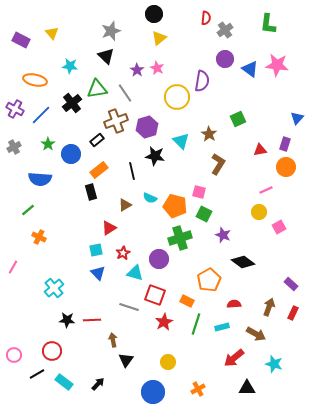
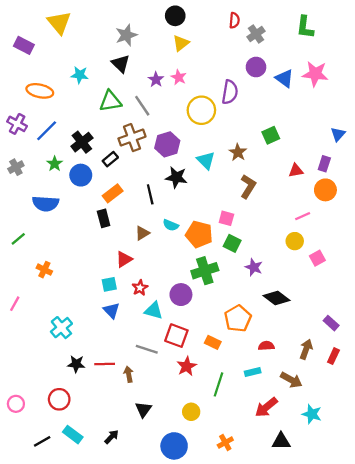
yellow triangle: (52, 33) -> (59, 23), moved, size x1.6
black cross: (72, 103) -> (82, 142), moved
green line: (28, 210) -> (18, 239), moved
green line: (196, 324) -> (218, 384), moved
brown arrow: (113, 340) -> (129, 374), moved
black line: (37, 374) -> (42, 441), moved

